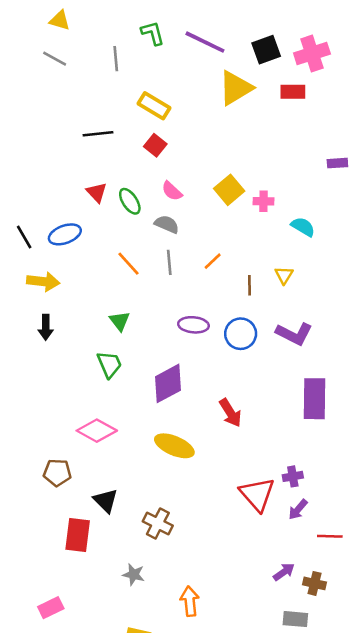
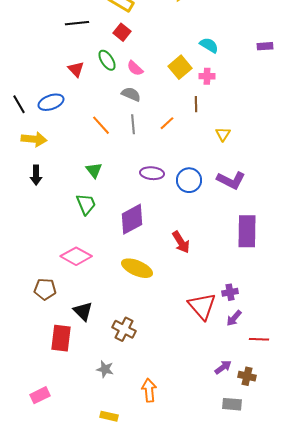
green ellipse: (130, 201) -> (107, 60), moved
cyan semicircle: (303, 227) -> (209, 45), moved
brown line: (250, 285) -> (196, 104), moved

